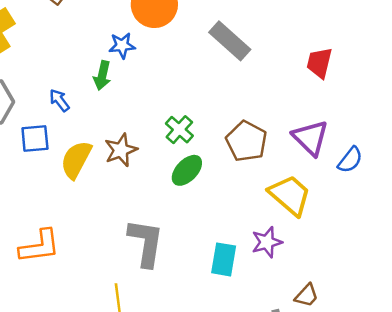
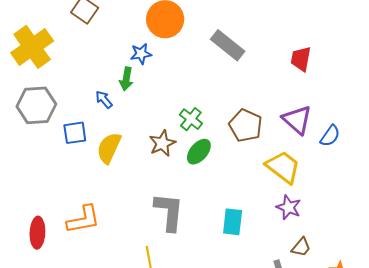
blue arrow: (59, 100) -> (104, 100), moved
brown star: (121, 150) -> (162, 143), moved
purple star: (267, 242) -> (289, 207), moved, turned -30

